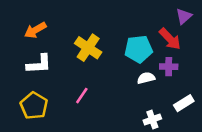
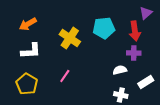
red arrow: (170, 39) -> (135, 31), turned 36
cyan pentagon: (138, 49) -> (104, 28), moved
white semicircle: (146, 78) -> (120, 70), moved
white cross: (152, 120) -> (121, 95), turned 32

